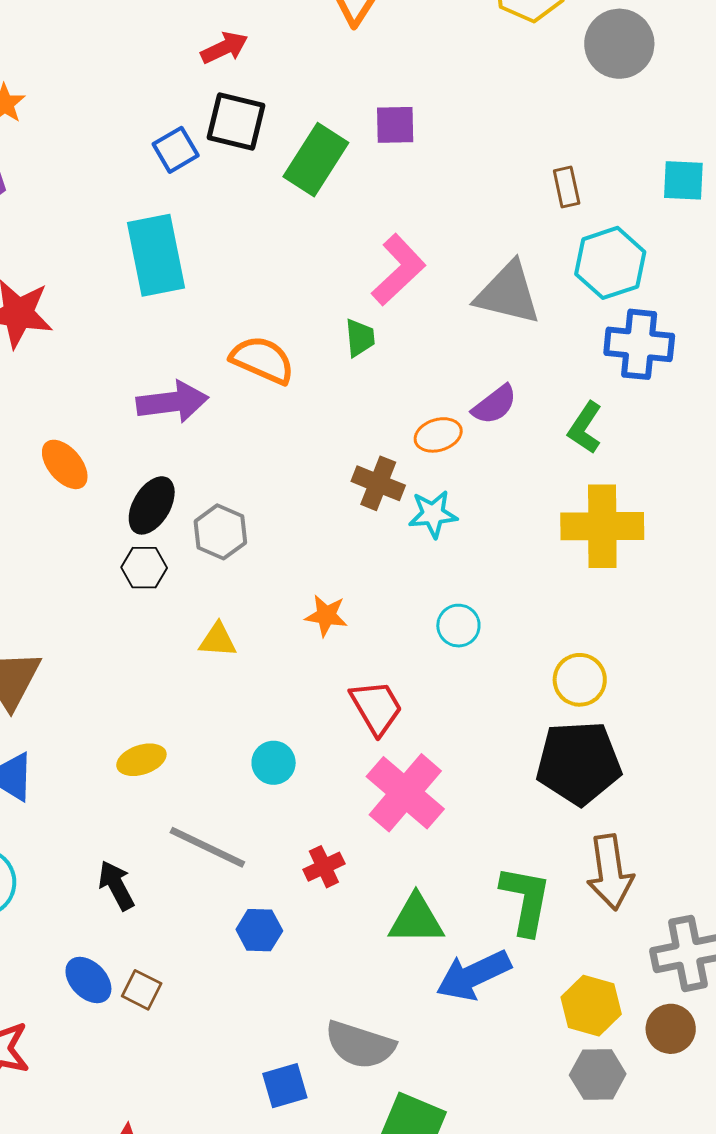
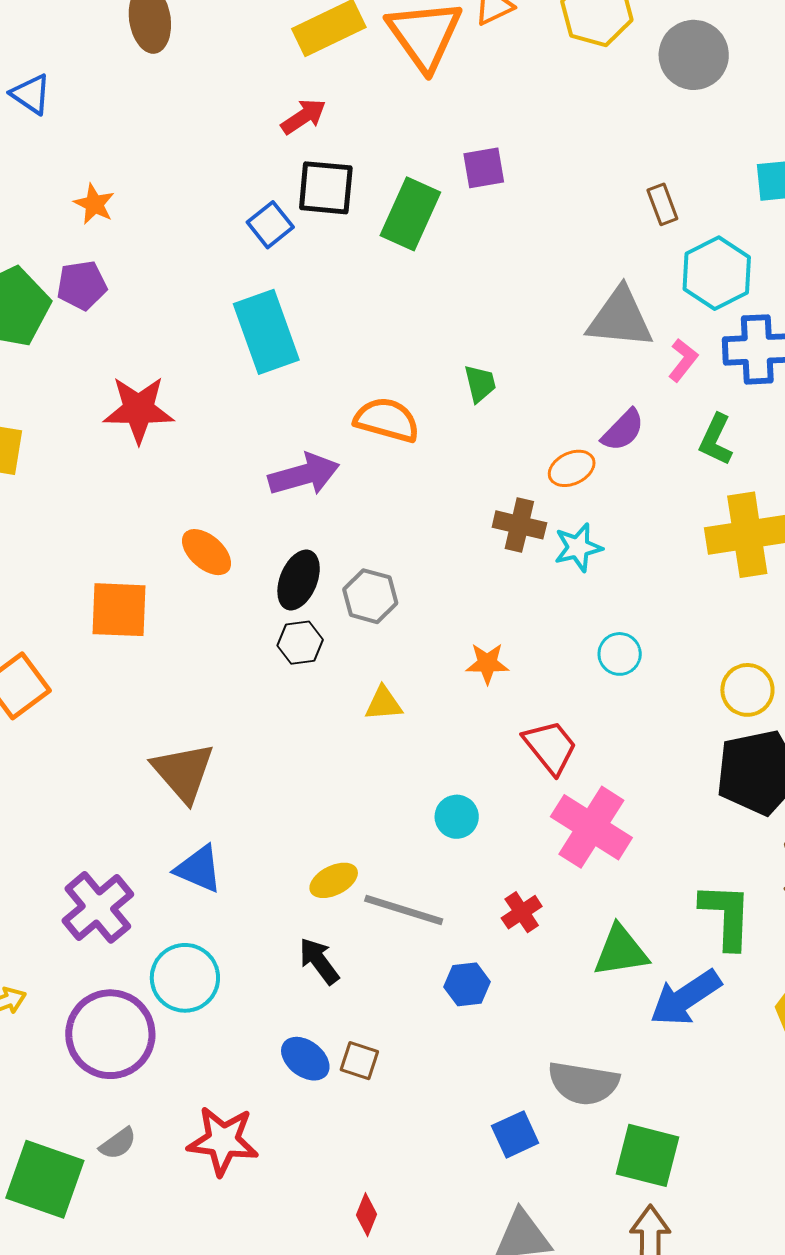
pink L-shape: (398, 270) -> (683, 360), moved, size x0.6
yellow ellipse: (141, 760) -> (334, 880), moved

